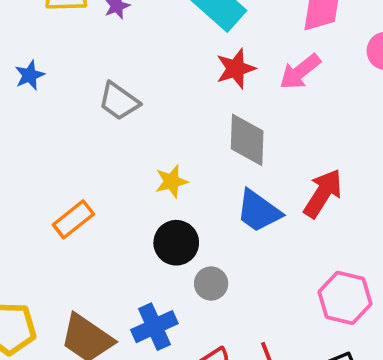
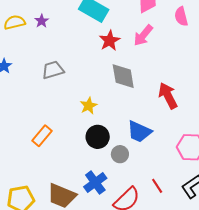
gray trapezoid: (119, 101) -> (53, 70), turned 140
red arrow: (323, 193) -> (168, 96), turned -48
blue trapezoid: (259, 211) -> (139, 132), moved

